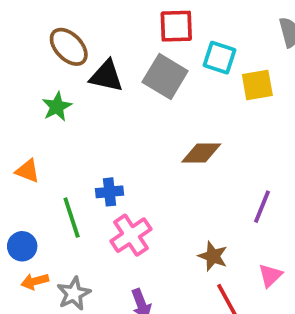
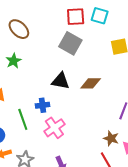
cyan square: (220, 58) -> (100, 16), moved
black triangle: (106, 76) -> (61, 81), moved
brown star: (213, 256) -> (111, 138), moved

